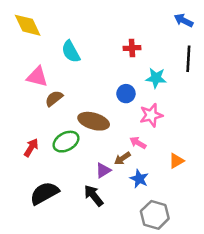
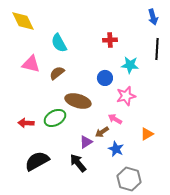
blue arrow: (184, 20) -> (153, 17), turned -133
brown semicircle: (54, 98) -> (57, 73), moved
red arrow: (31, 148) -> (26, 123), turned -119

